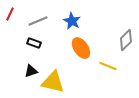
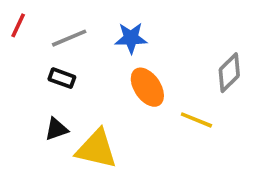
blue star: (72, 21) -> (131, 38), turned -30

